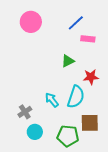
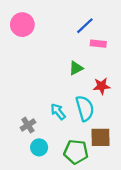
pink circle: (31, 22) -> (22, 25), moved
cyan semicircle: (76, 97) -> (85, 108), turned -35

